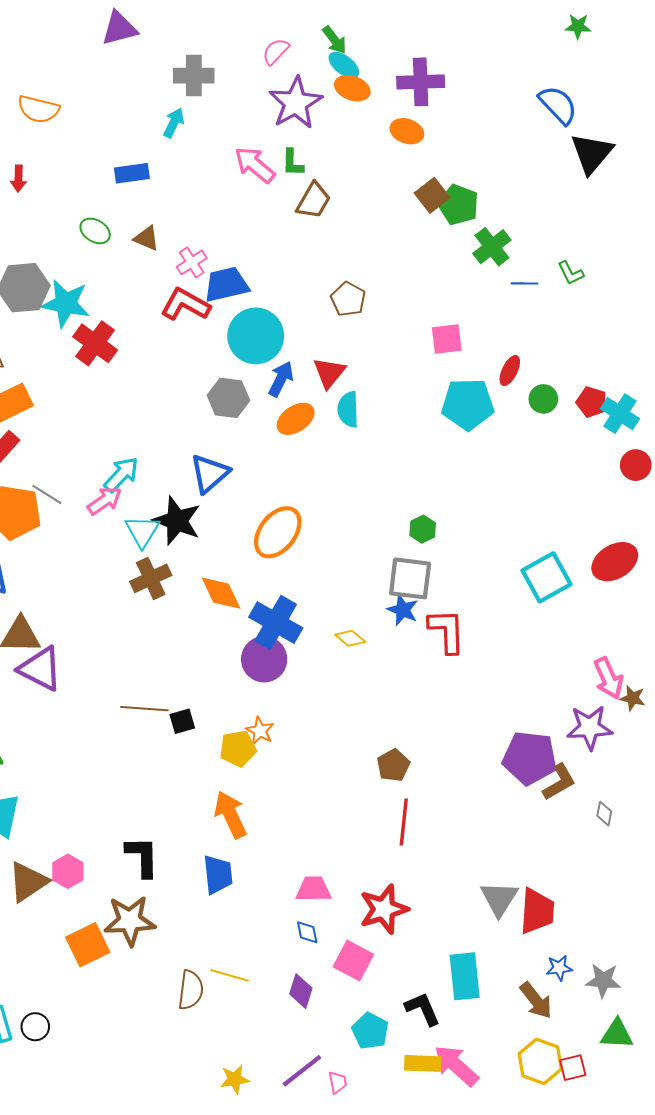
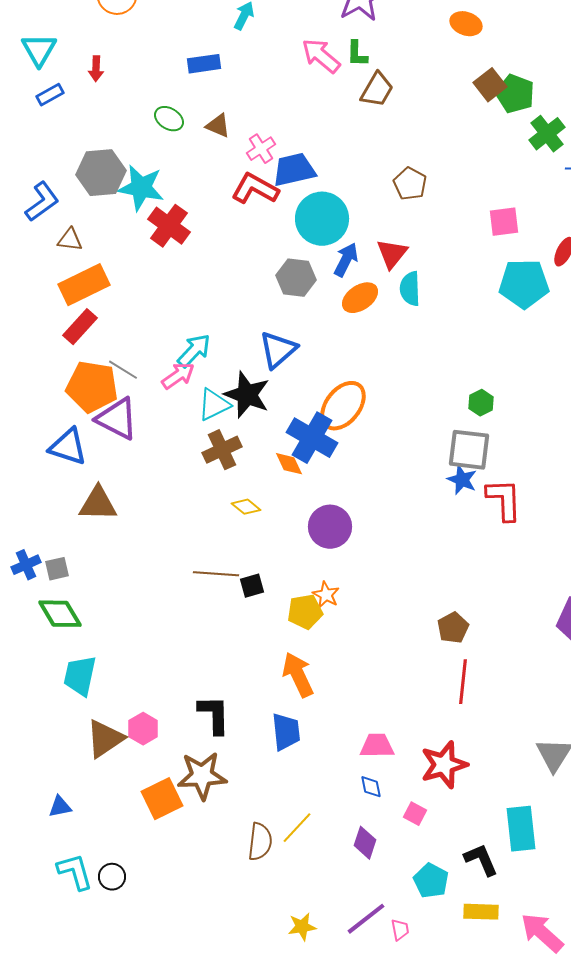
cyan triangle: (142, 531) -> (214, 405), turned 33
orange diamond: (221, 593) -> (289, 464), size x0.7
blue cross: (276, 623) -> (312, 438), moved
yellow diamond: (350, 638) -> (246, 507), moved
purple triangle: (41, 669) -> (117, 419), moved
pink square: (353, 961) -> (415, 814), size x0.6
yellow line: (229, 975) -> (297, 828), turned -63
pink arrow: (456, 1066) -> (542, 933), moved

